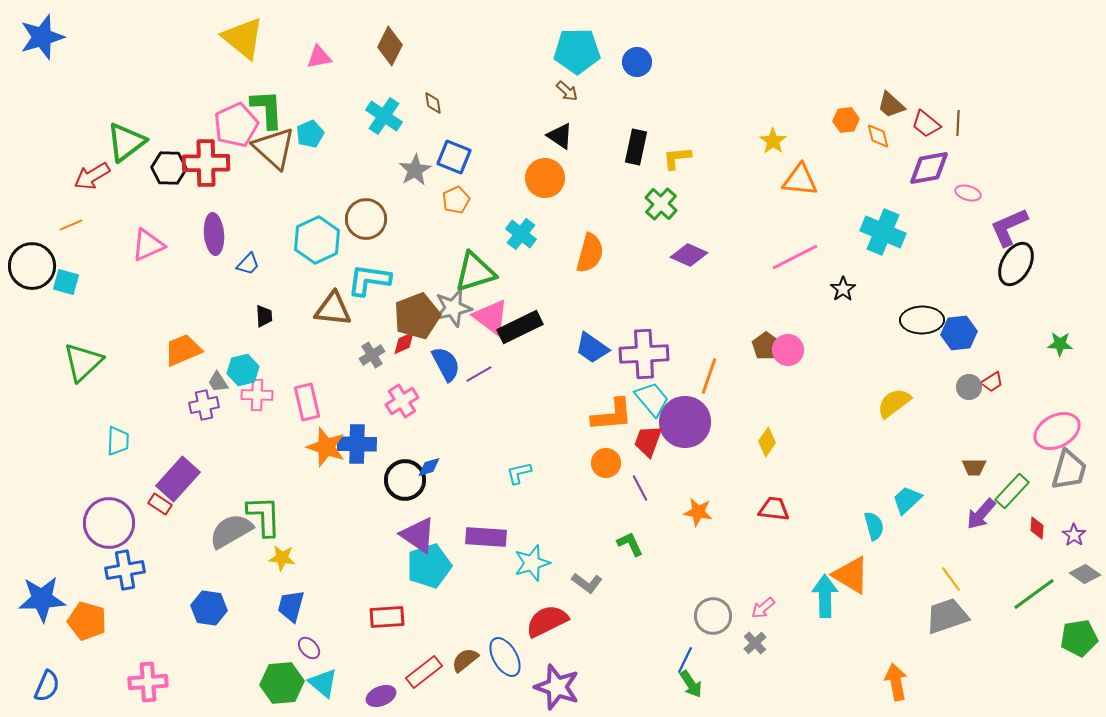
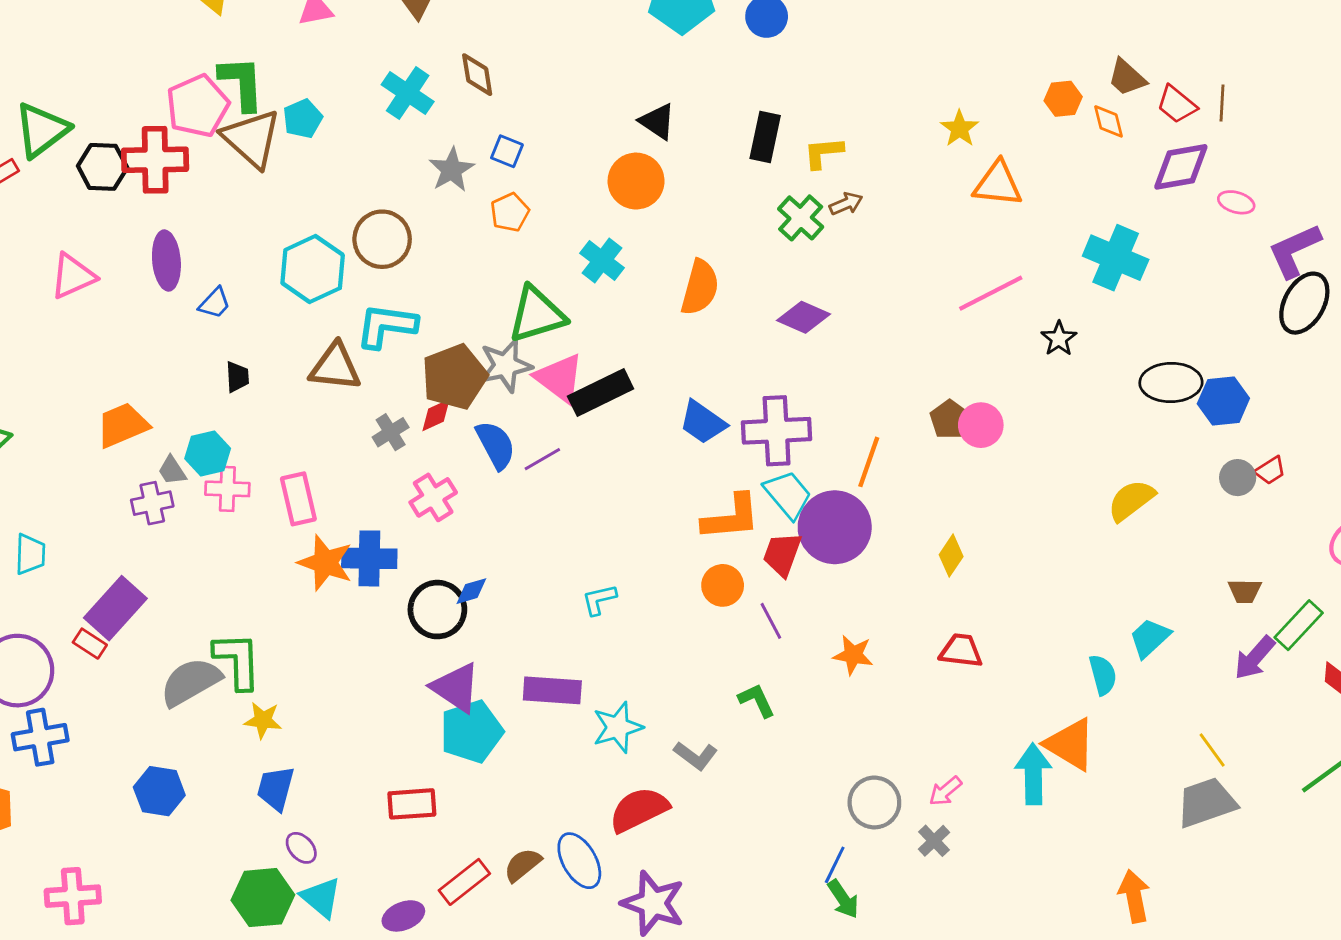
brown arrow: (567, 91) -> (846, 204), moved, turned -65
brown diamond: (433, 103) -> (477, 75), size x1.4
blue square: (454, 157) -> (507, 151), size x0.7
purple diamond: (689, 255) -> (803, 317), moved

